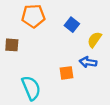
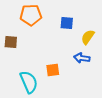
blue square: (72, 25) -> (67, 23), turned -32
orange square: (67, 73) -> (53, 70), moved

